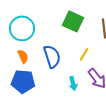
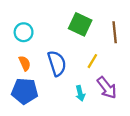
cyan circle: (22, 28) -> (24, 32), size x0.7

